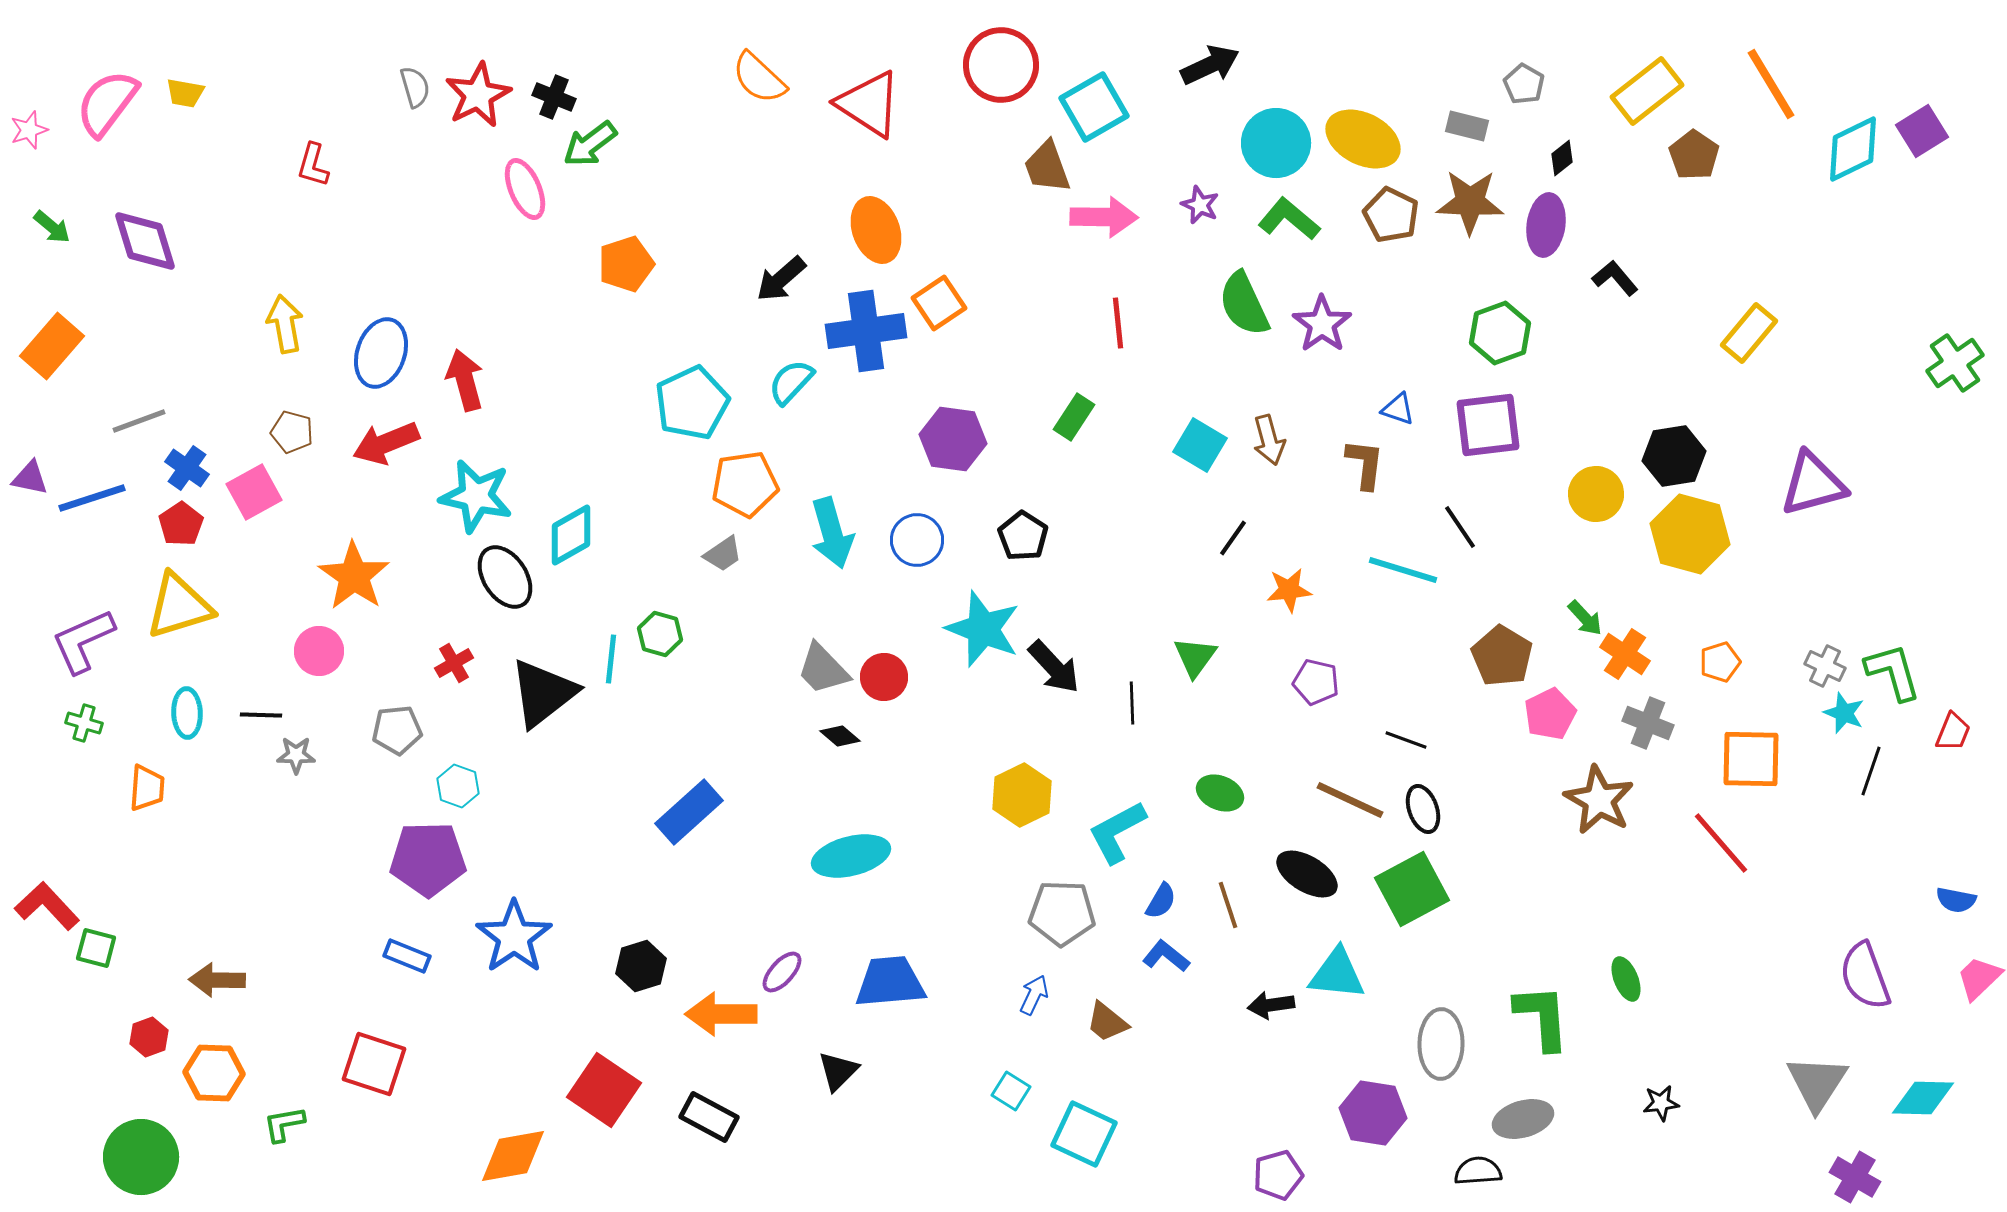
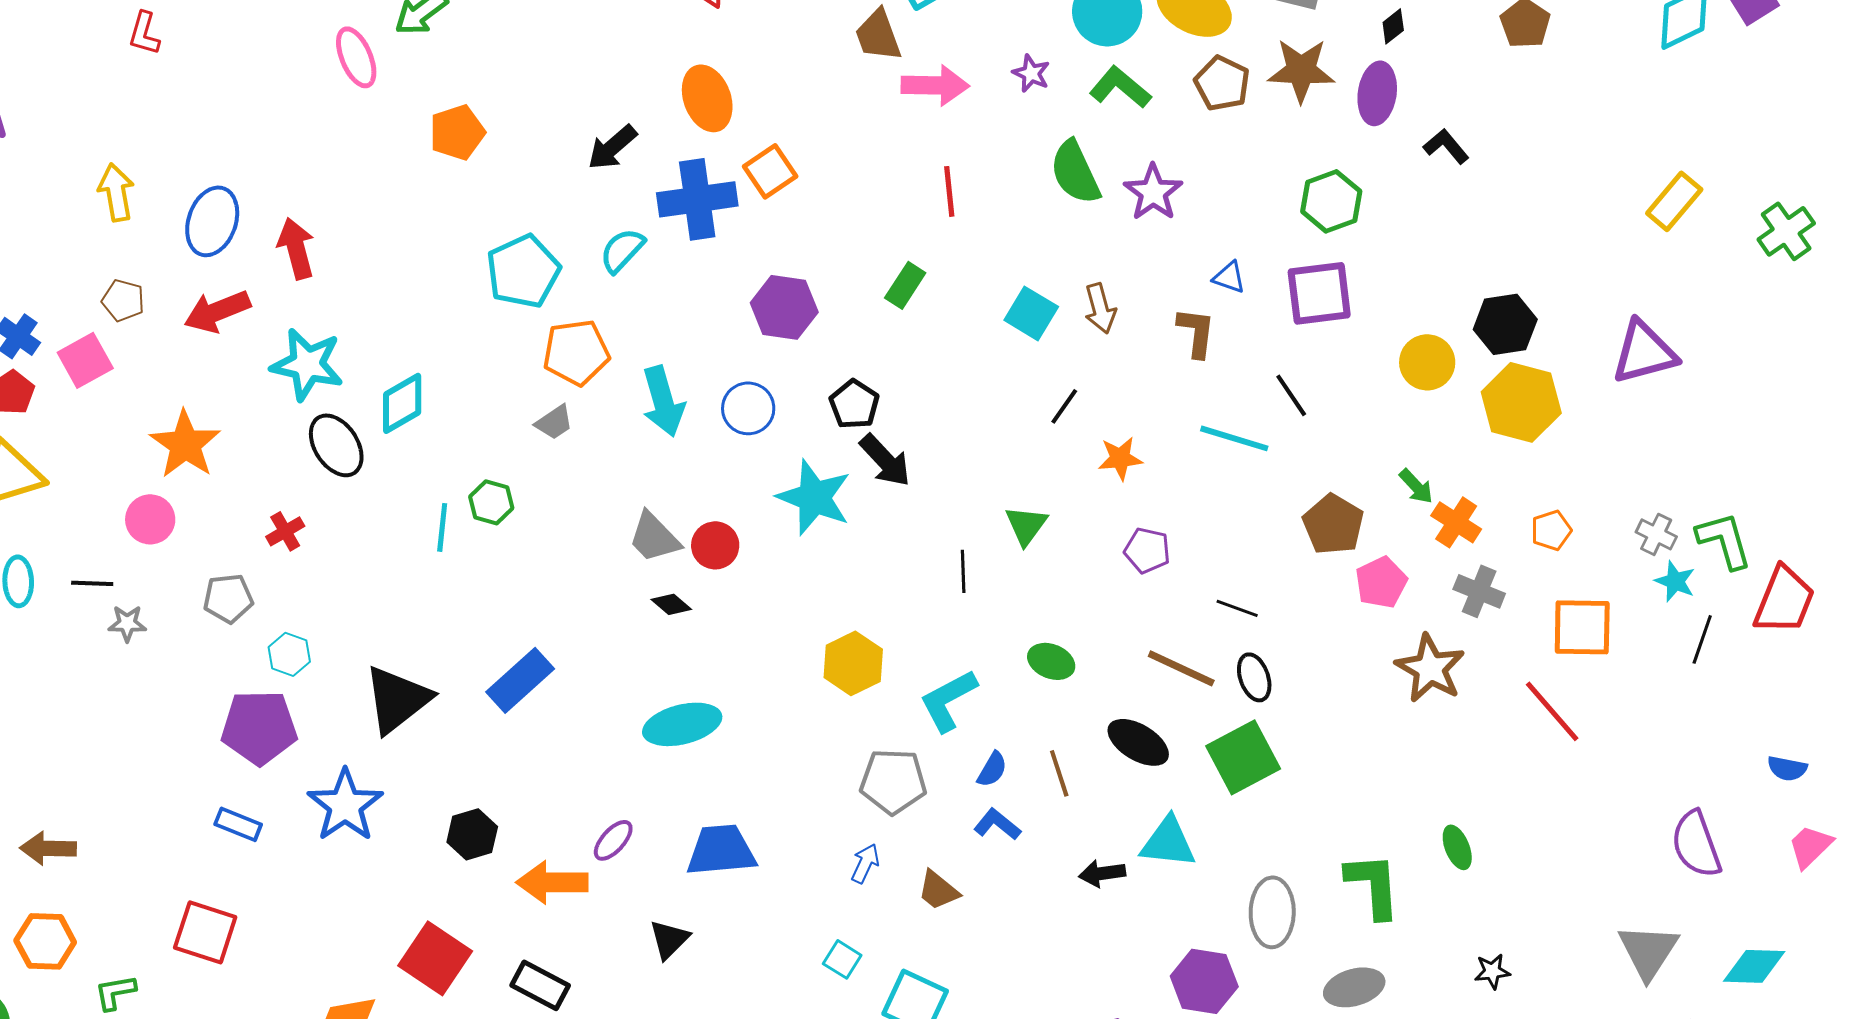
yellow rectangle: (1749, 333) -> (1674, 201), moved
black arrow: (1054, 667) -> (885, 460), moved
black triangle: (543, 693) -> (397, 699), moved
red trapezoid: (1953, 732) -> (1784, 600), size x1.8

